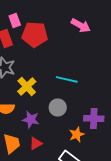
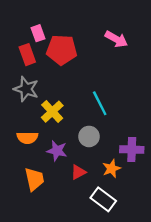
cyan line: (67, 79) -> (100, 103), turned 50
red triangle: (36, 143) -> (78, 172), moved

